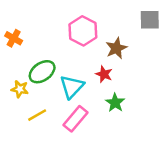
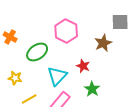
brown star: (116, 48) -> (103, 43), moved
green ellipse: (42, 72) -> (37, 52), moved

